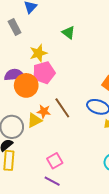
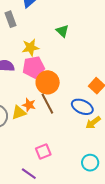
orange circle: (26, 85) -> (48, 82), moved
pink square: (55, 161) -> (43, 152), moved

